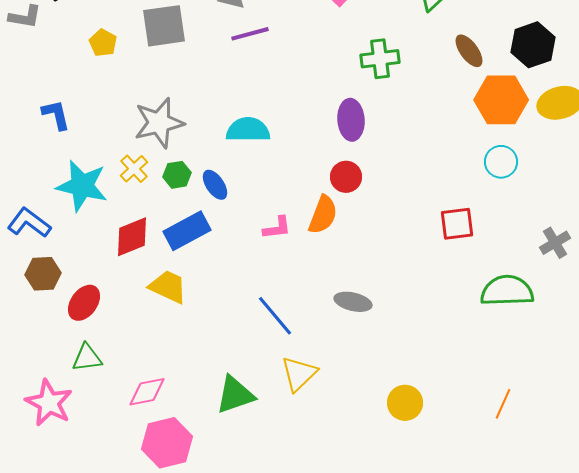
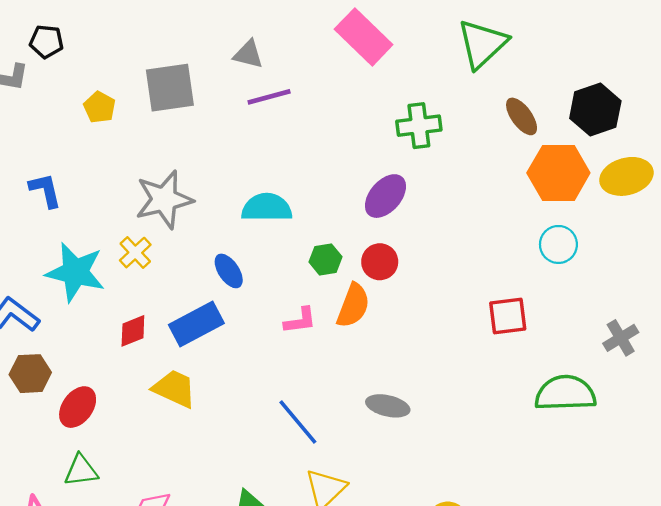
purple ellipse: (351, 120) -> (385, 196), turned 45
green hexagon: (177, 175) -> (326, 259), moved
red diamond: (132, 237) -> (133, 331), size x0.7

